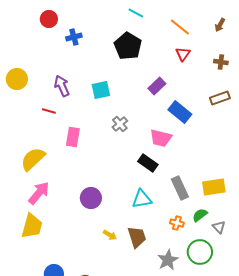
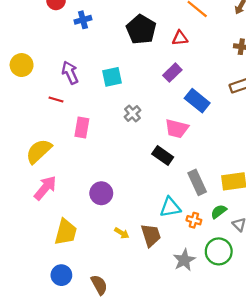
red triangle: (183, 54) -> (180, 38), moved, turned 49
cyan triangle: (142, 199) -> (170, 207), moved
yellow trapezoid: (32, 226) -> (66, 232), moved

